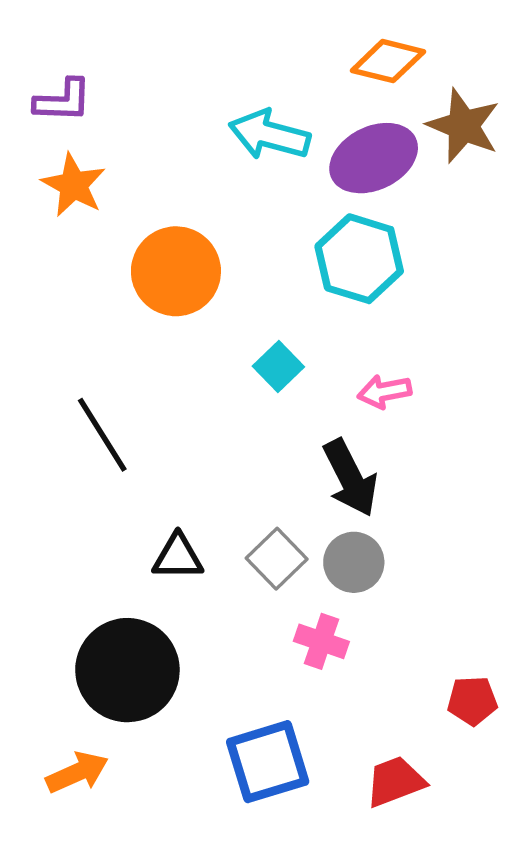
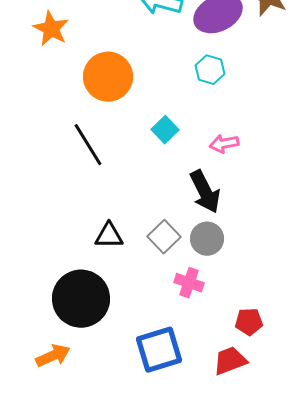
cyan hexagon: (359, 259) -> (210, 70), size x0.6
black line: (102, 435) -> (88, 145), moved
red pentagon: (472, 701) -> (249, 322), moved

